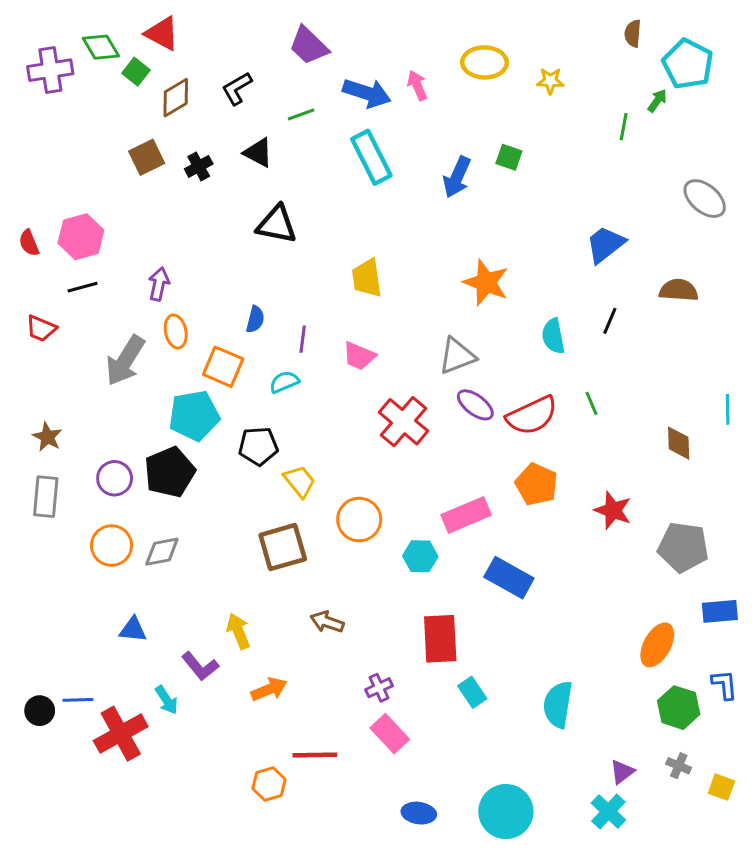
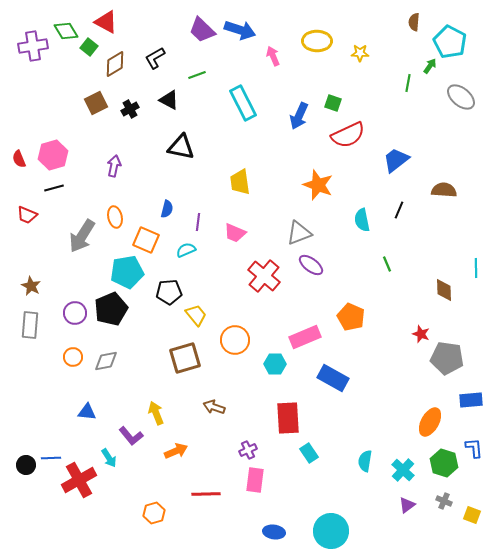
blue arrow: (367, 93) -> (240, 30), moved
gray ellipse: (705, 199) -> (461, 97), moved
purple arrow: (159, 284) -> (114, 166), moved
red semicircle: (532, 416) -> (348, 135), moved
red star: (613, 510) -> (421, 334), moved, size x0.7
orange circle: (112, 546) -> (73, 357), size x0.7
cyan semicircle: (558, 705) -> (365, 461), size x0.7
pink rectangle: (390, 734) -> (255, 480), turned 50
orange hexagon: (269, 784) -> (154, 513), moved
cyan cross: (608, 812) -> (403, 470), moved

